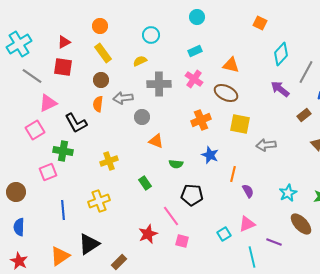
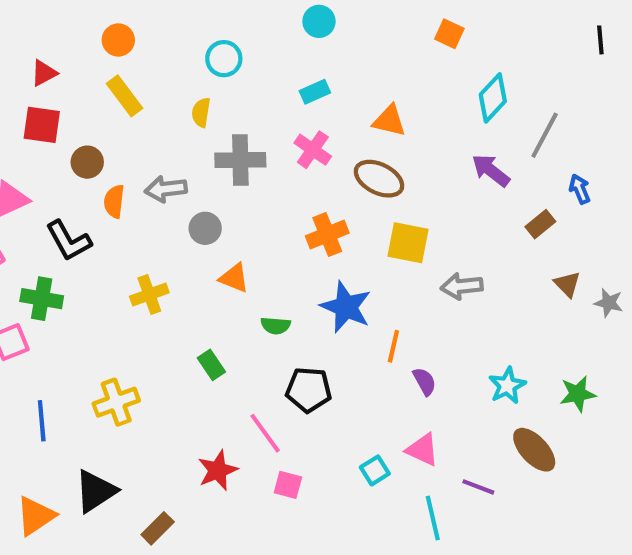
yellow semicircle: (140, 61) -> (201, 112), turned -56
brown circle: (101, 80) -> (87, 162), moved
blue star: (210, 155) -> (346, 307), size x1.4
yellow cross: (109, 161) -> (149, 295), moved
pink triangle: (247, 224) -> (422, 450), turned 48

